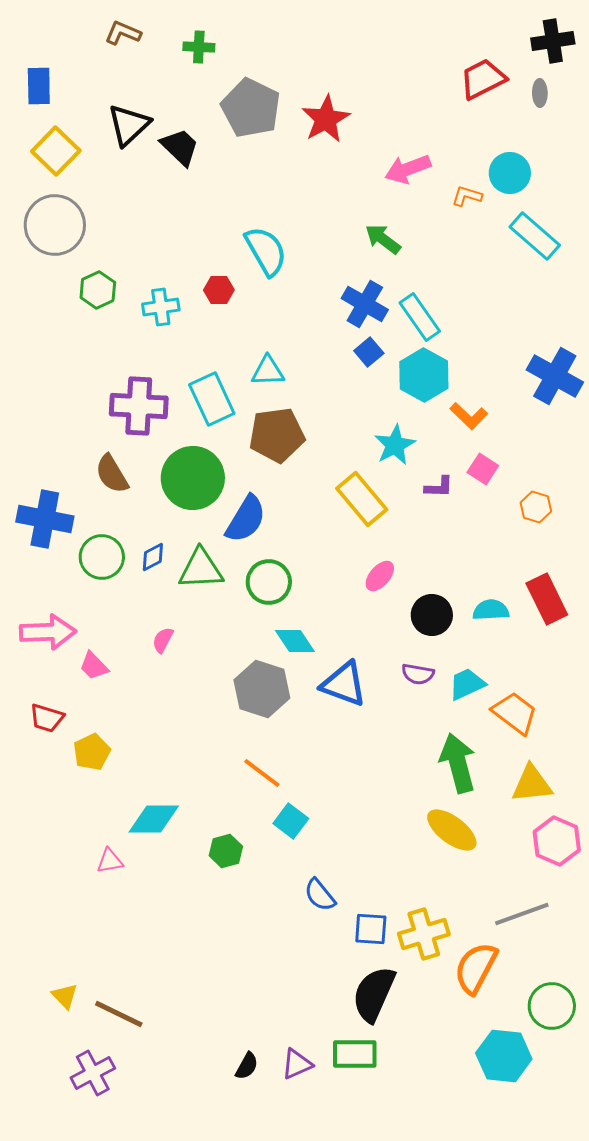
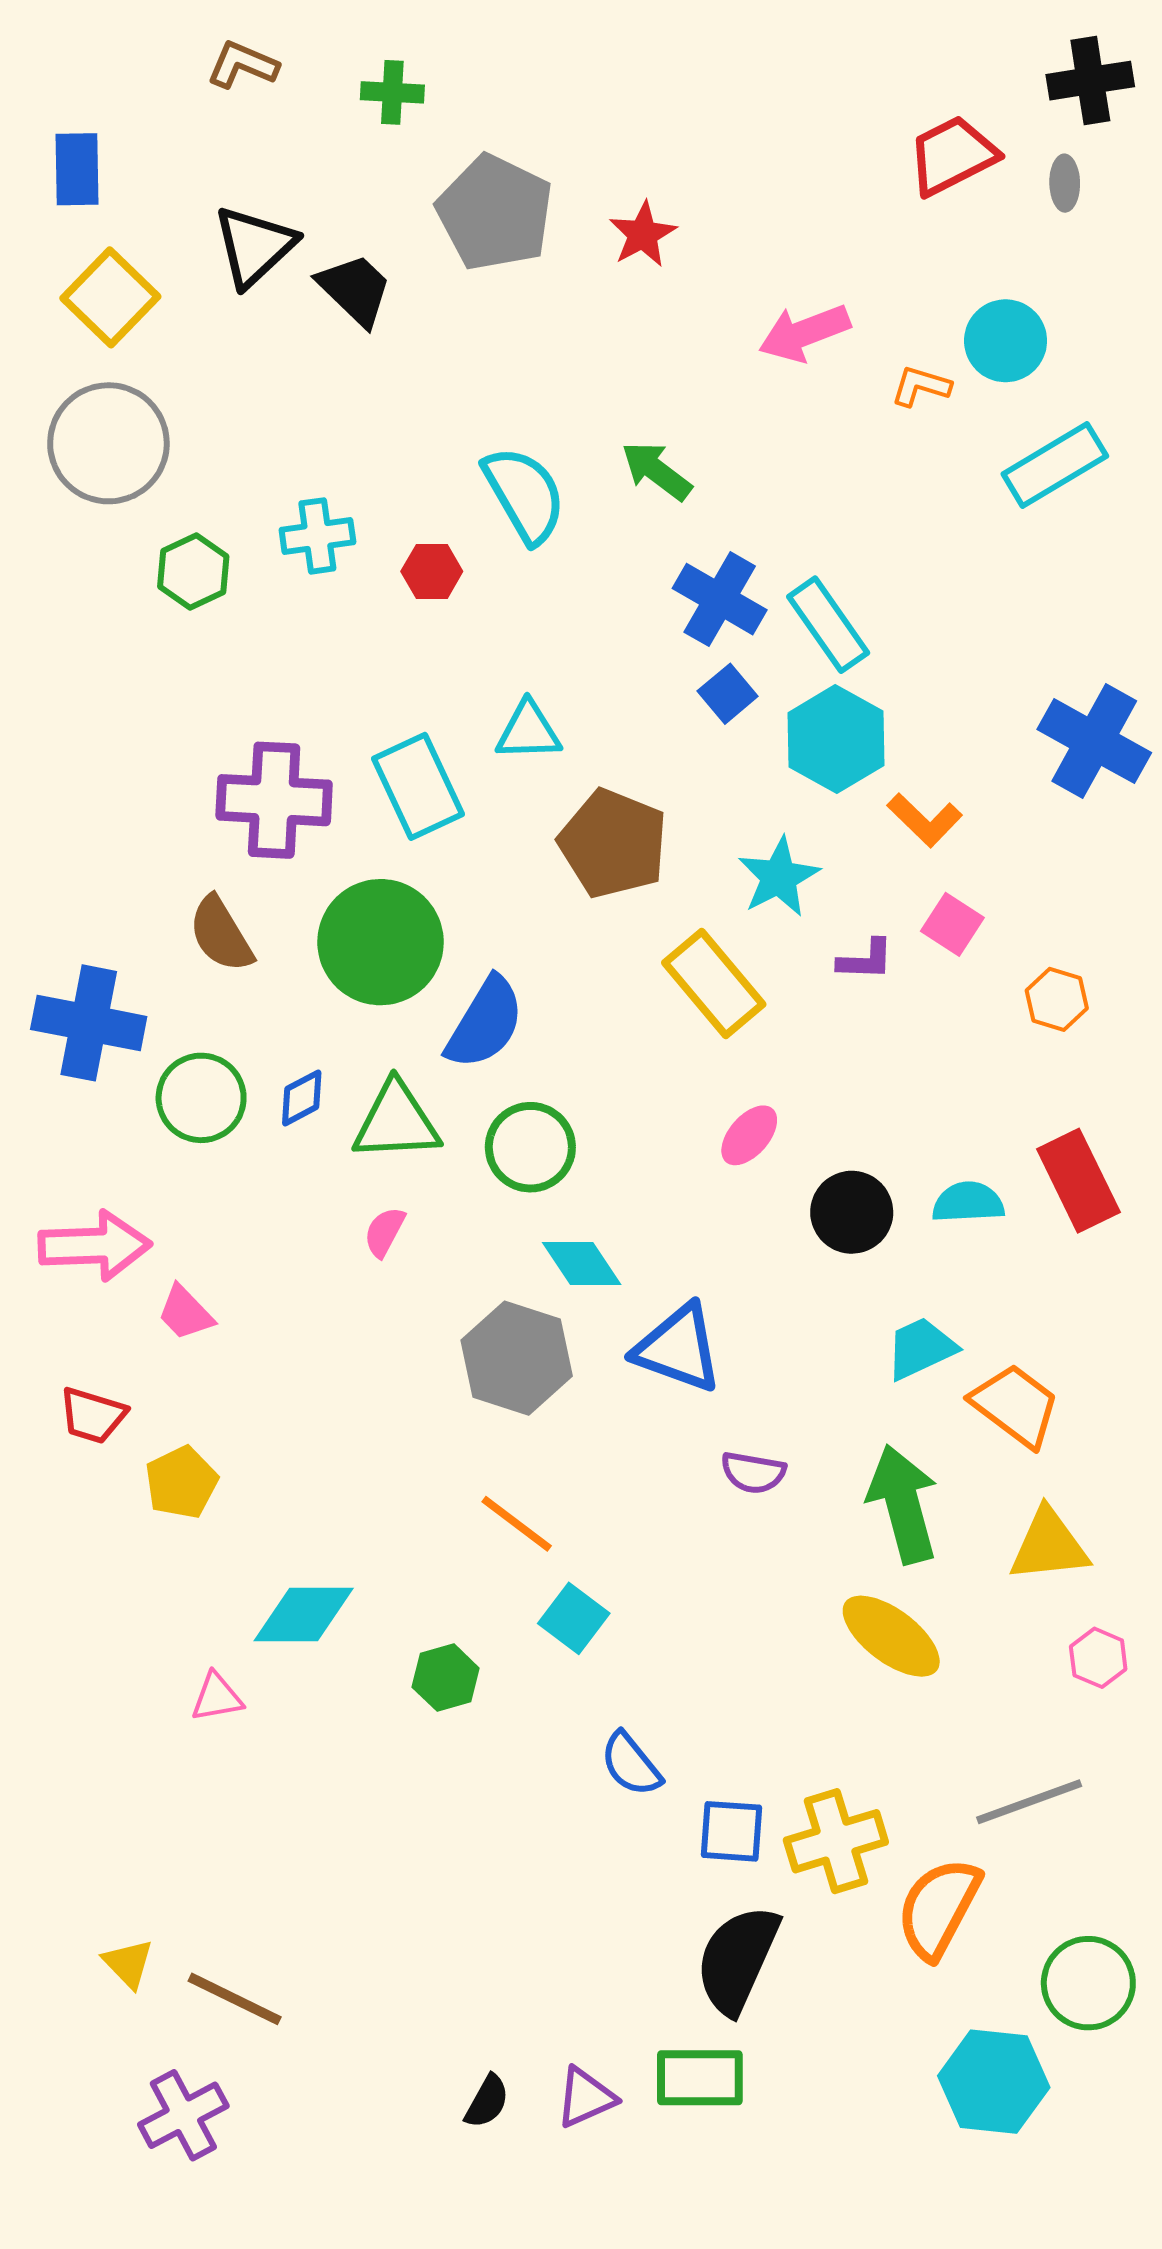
red star: (326, 119) -> (643, 234), size x0.7
cyan rectangle: (535, 236) -> (1055, 465), turned -72
green arrow: (383, 239) -> (657, 471), moved
cyan cross: (161, 307) -> (317, 536), moved
brown pentagon: (277, 435) -> (613, 844), moved, turned 30
pink semicircle: (163, 640) -> (384, 1232), moved
purple semicircle: (418, 674) -> (753, 1472), moved
pink hexagon: (557, 841) -> (1098, 1658), size x0.6

